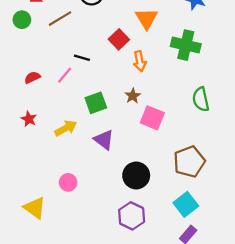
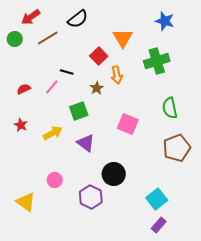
green cross: (186, 45) -> (157, 61), turned -30
brown star: (133, 96) -> (97, 88), moved
brown pentagon: (189, 162) -> (177, 148), moved
purple hexagon: (132, 216) -> (91, 197), moved

